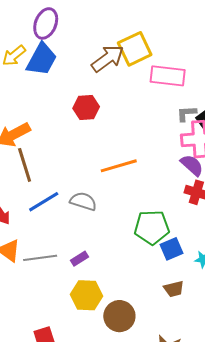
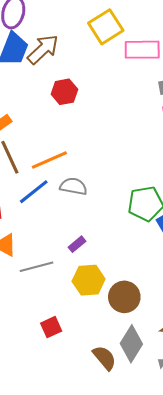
brown arrow: (108, 58) -> (43, 49), moved
orange line: (119, 166) -> (49, 160), moved
gray line: (40, 258) -> (37, 267), moved

